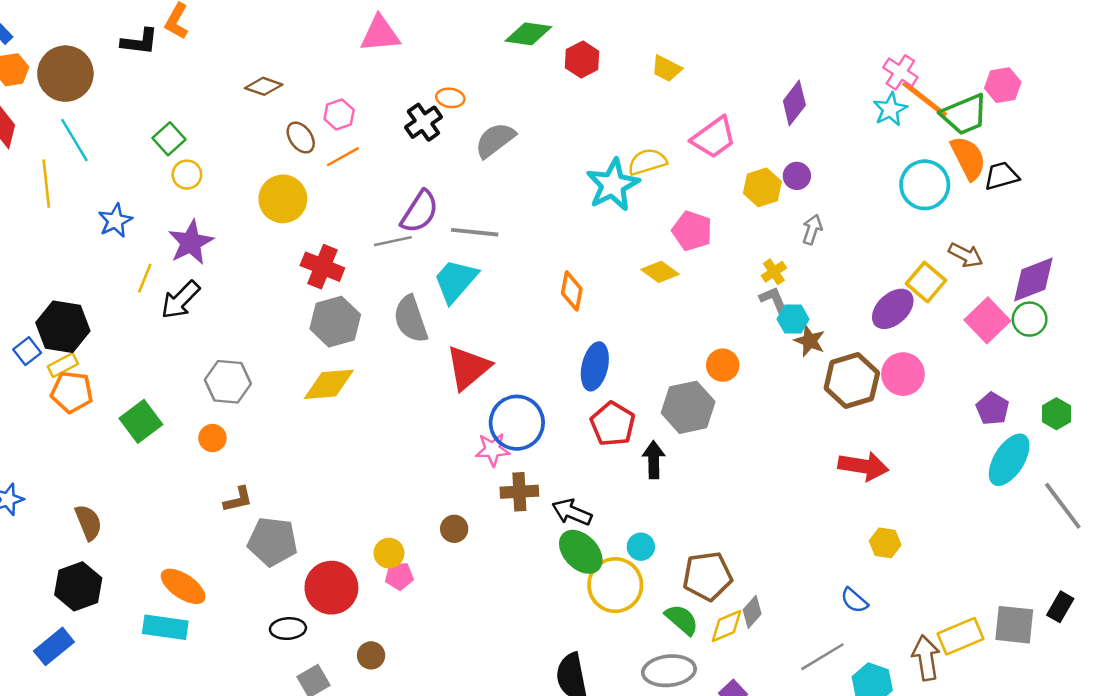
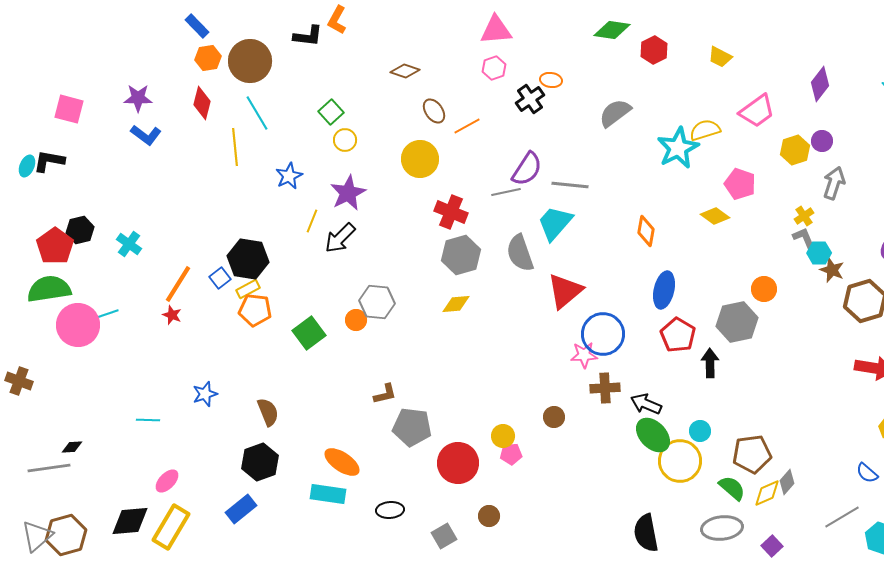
pink hexagon: (339, 114) -> (494, 68), moved
gray semicircle: (495, 140) -> (615, 113), moved
gray arrow: (812, 230) -> (834, 183), size x1.4
yellow diamond: (329, 384) -> (456, 304), size x0.7
orange circle: (212, 438) -> (356, 320), moved
black ellipse: (288, 629) -> (390, 510), moved

